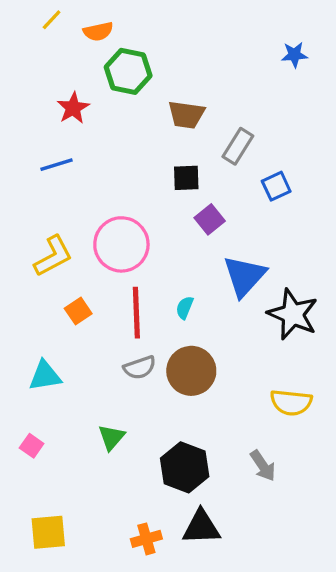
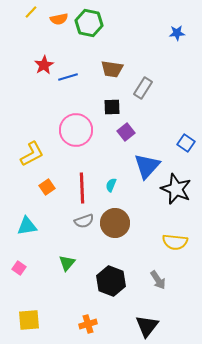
green hexagon: (128, 71) -> (89, 23), moved
blue line: (57, 165) -> (68, 77), moved
blue square: (276, 186) -> (186, 143), moved, turned -30
pink circle: (121, 244) -> (76, 130), moved
black triangle: (201, 527) -> (147, 326), moved, turned -50

